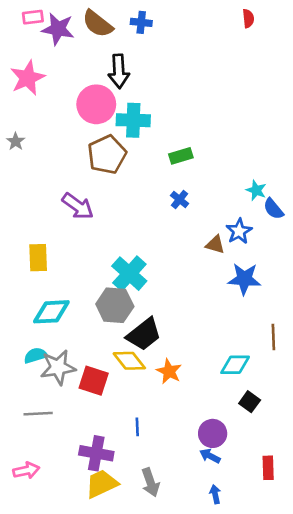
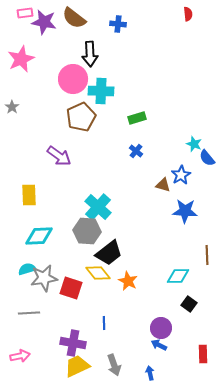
blue cross: (141, 22) -> (118, 24), moved
blue arrow: (215, 494) -> (150, 373), moved

